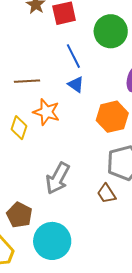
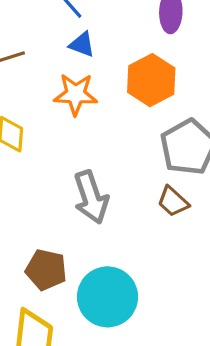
orange star: (46, 112) -> (76, 94), moved
gray arrow: (58, 178) -> (91, 197), turned -32

